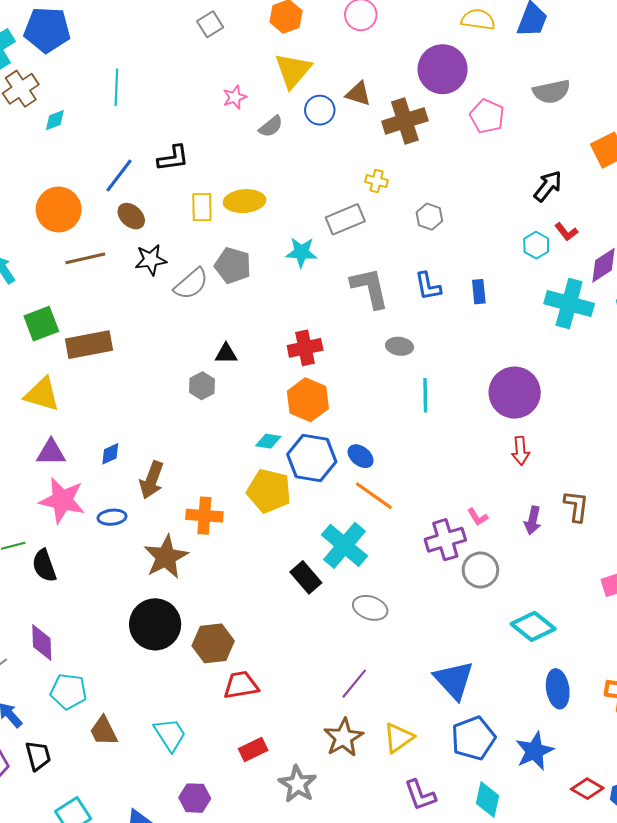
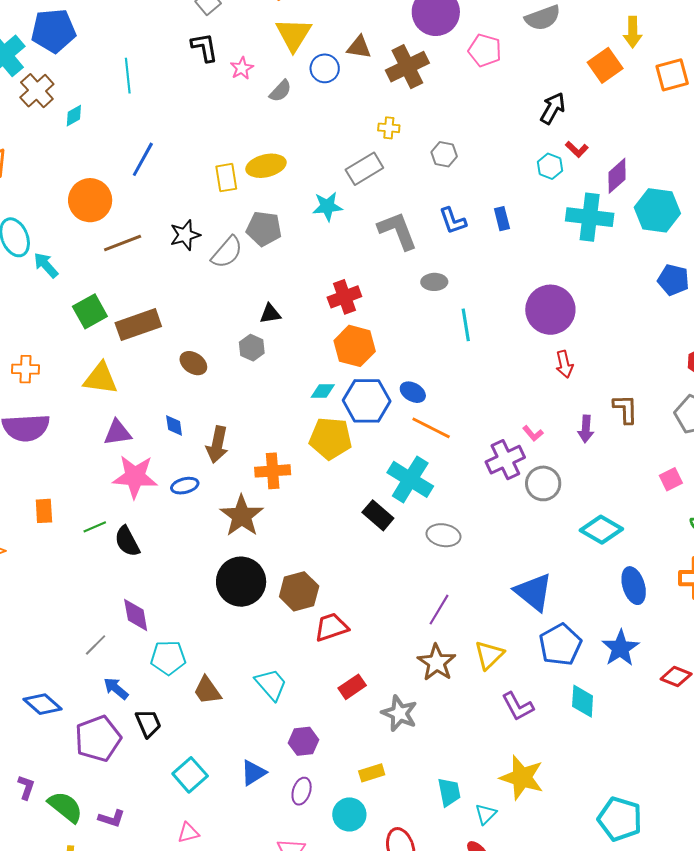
black L-shape: (173, 158) -> (204, 47), moved, turned -84
brown ellipse: (131, 216) -> (193, 363), moved
blue diamond: (110, 454) -> (174, 426), turned -65

